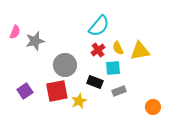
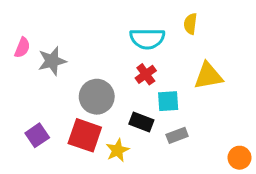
cyan semicircle: (99, 26) -> (147, 39), turned 50
yellow semicircle: (118, 48) -> (190, 24), moved, turned 32
red square: (57, 91) -> (85, 135), turned 30
orange circle: (153, 107) -> (240, 158), moved

